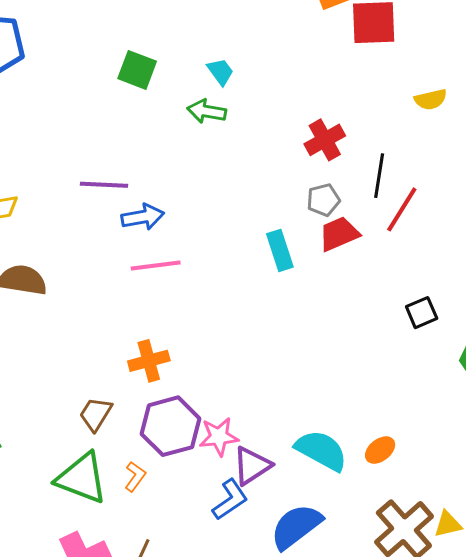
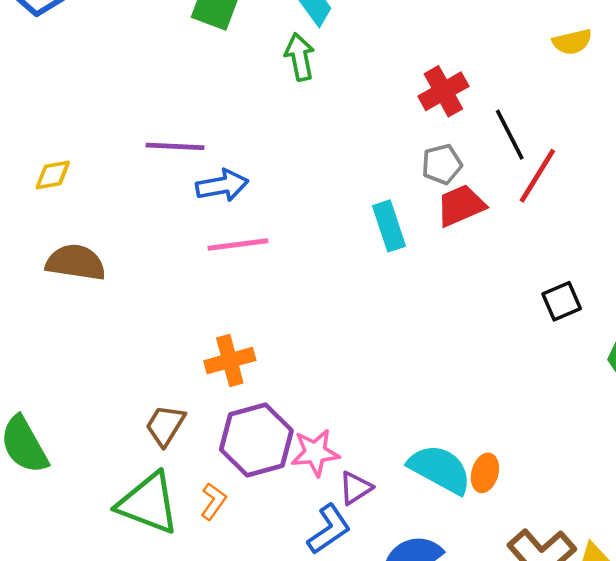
green arrow: (207, 111) -> (300, 57), turned 69
black line: (379, 176) -> (510, 135), turned -36
orange ellipse: (380, 450) -> (485, 473), moved, turned -36
purple triangle: (252, 466) -> (355, 488), size x0.7

